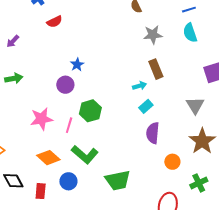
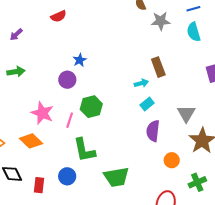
gray star: (153, 35) -> (161, 21), moved
gray triangle: (195, 105) -> (186, 114), moved
pink star: (42, 119) -> (42, 113), turned 30
green L-shape: (85, 155) -> (84, 150), turned 36
orange diamond: (48, 158) -> (31, 141), moved

